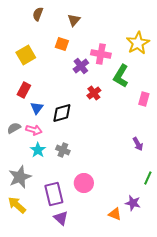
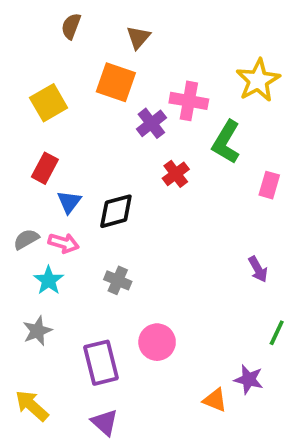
orange square: (62, 44) -> (116, 82), size x1.5
cyan star: (38, 150) -> (49, 280), moved
gray star: (20, 177) -> (37, 331), size x0.7
yellow arrow: (17, 205) -> (32, 406), moved
purple triangle: (61, 218) -> (105, 422), moved

